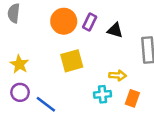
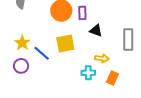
purple rectangle: (90, 22) -> (82, 13), turned -32
black triangle: (115, 30) -> (96, 31), moved
blue line: (46, 104) -> (42, 53), moved

